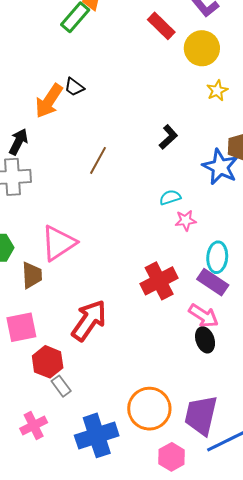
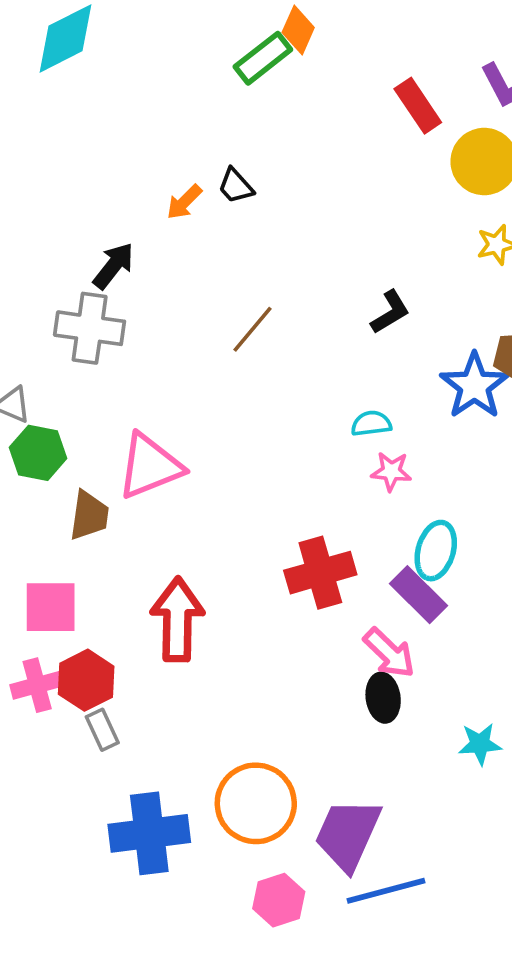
orange arrow: (49, 101) -> (184, 202), size x0.6
red arrow: (89, 320) -> (177, 619), turned -45
pink cross: (34, 425) -> (37, 685), moved

